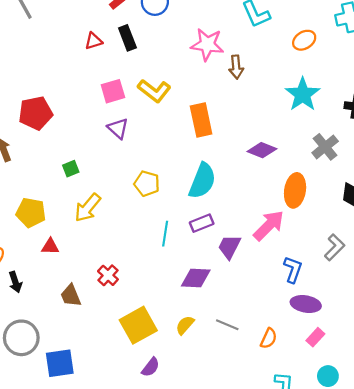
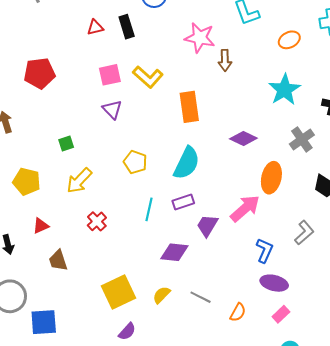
red pentagon: (35, 113) -> (39, 73), moved
red triangle: (50, 246) -> (41, 226), moved, turned -30
red cross: (108, 275) -> (97, 221), moved

